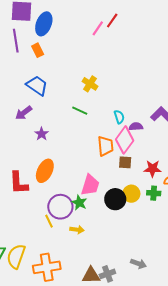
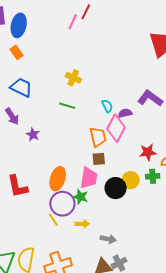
purple arrow: (24, 113) -> (12, 116), turned -78
brown square: (125, 162) -> (99, 159), moved
orange ellipse: (45, 171) -> (58, 179), moved
gray arrow: (138, 264) -> (108, 239), moved

